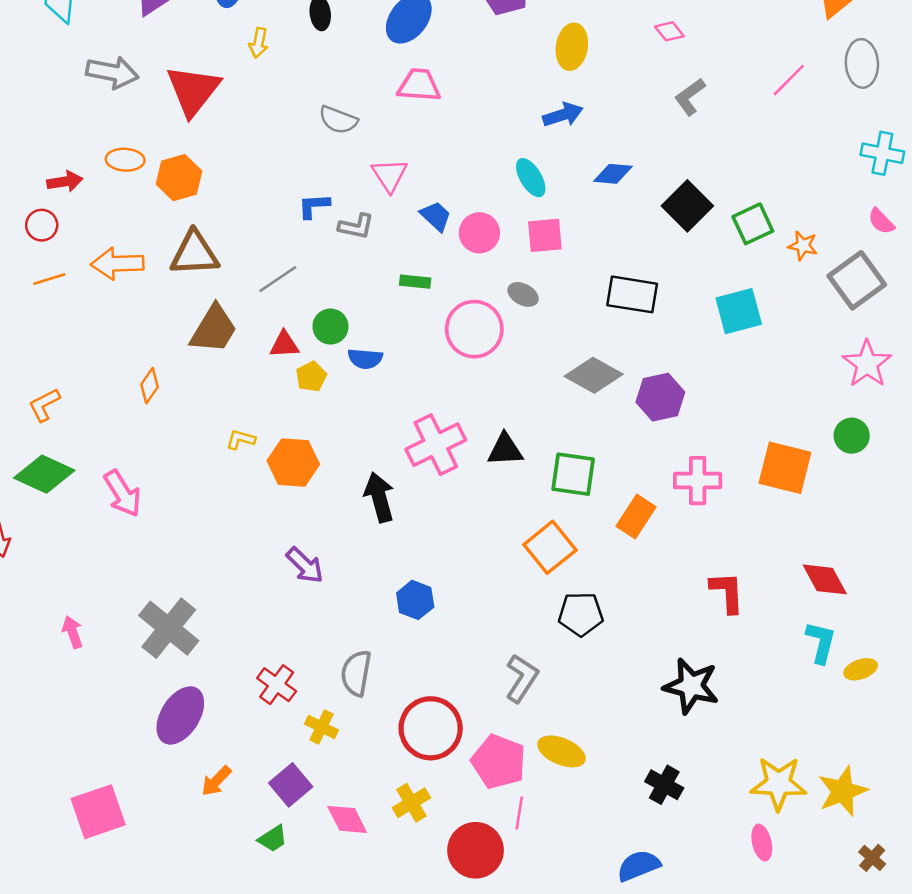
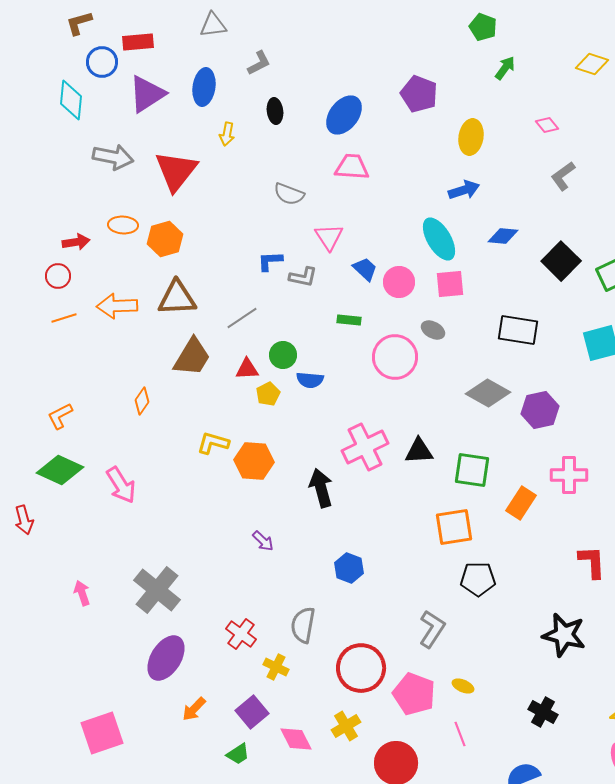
cyan ellipse: (531, 178) -> (439, 239), size x1.4
yellow L-shape: (241, 439) -> (213, 443), size x1.4
orange square: (550, 547) -> (454, 527), turned 30
purple arrow: (305, 565) -> (263, 541), size x0.7
yellow ellipse: (562, 751) -> (463, 686), size x0.6
pink line: (519, 813) -> (460, 734), moved, turned -30

